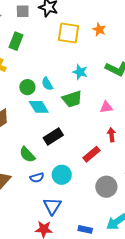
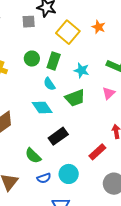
gray square: (23, 11) -> (29, 22), moved
yellow square: (68, 33) -> (68, 32), turned 35
green rectangle: (16, 41) -> (54, 61), moved
green circle: (27, 87) -> (32, 59), moved
pink triangle: (106, 107) -> (109, 93), moved, turned -32

